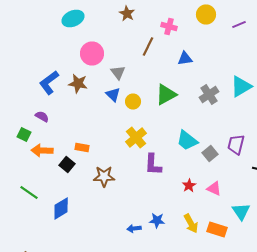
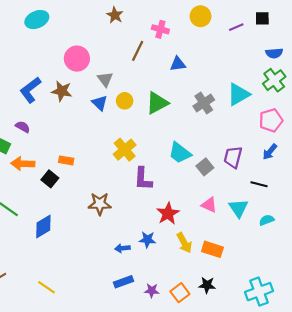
cyan ellipse: (73, 18) -> (37, 20), moved
yellow circle: (133, 102) -> (125, 101), moved
brown star: (104, 176) -> (100, 204), moved
red star: (189, 186) -> (168, 214), moved, size x1.5
cyan triangle: (241, 212) -> (238, 208), moved

